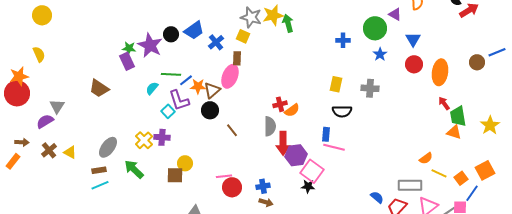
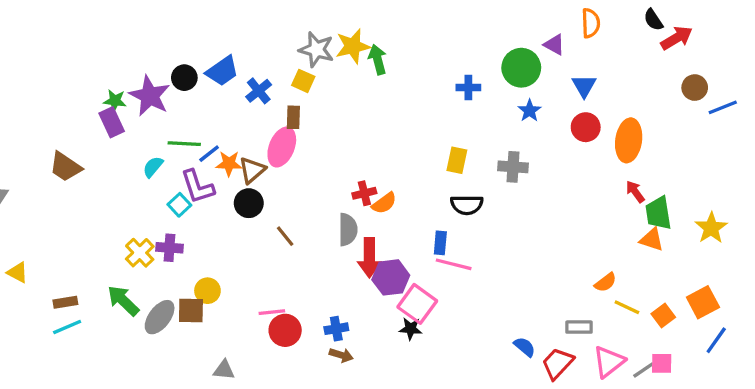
brown circle: (477, 62) -> (695, 88), moved
gray ellipse: (108, 147) -> (160, 317), moved
gray rectangle: (410, 185) -> (579, 327), size x0.7
blue line: (472, 193) -> (716, 340), moved

